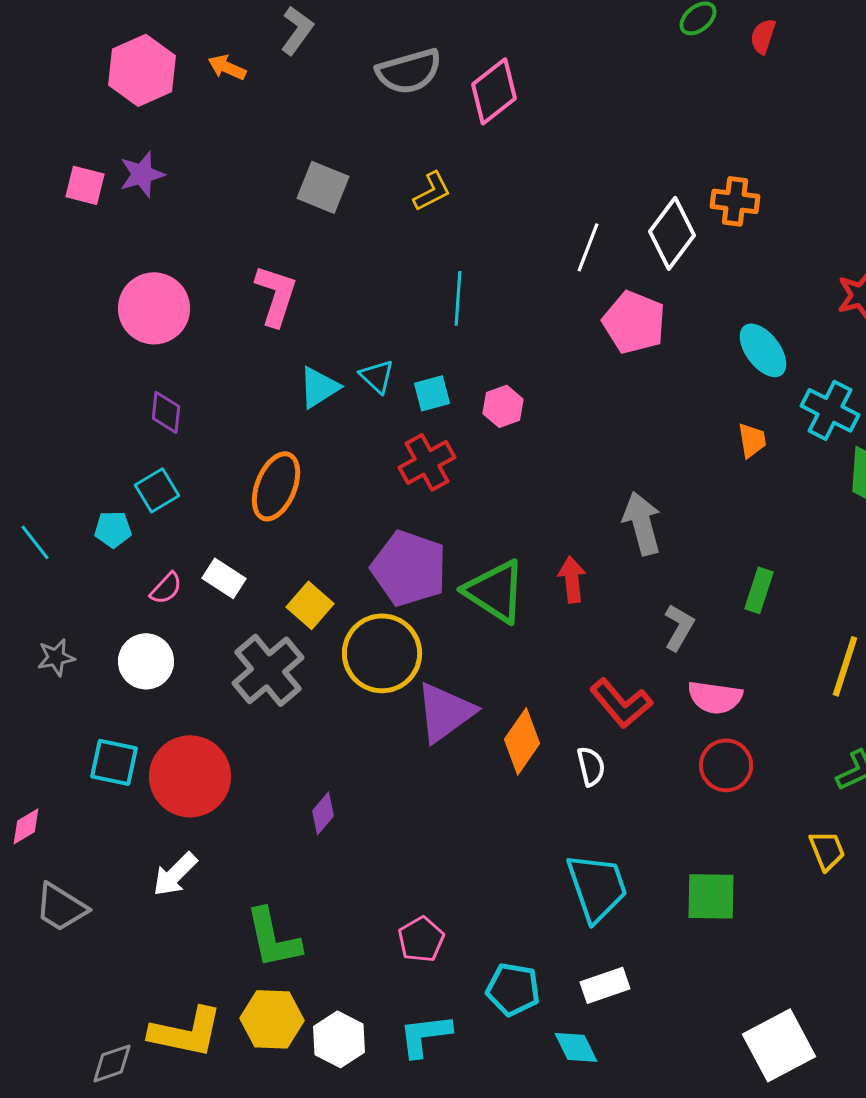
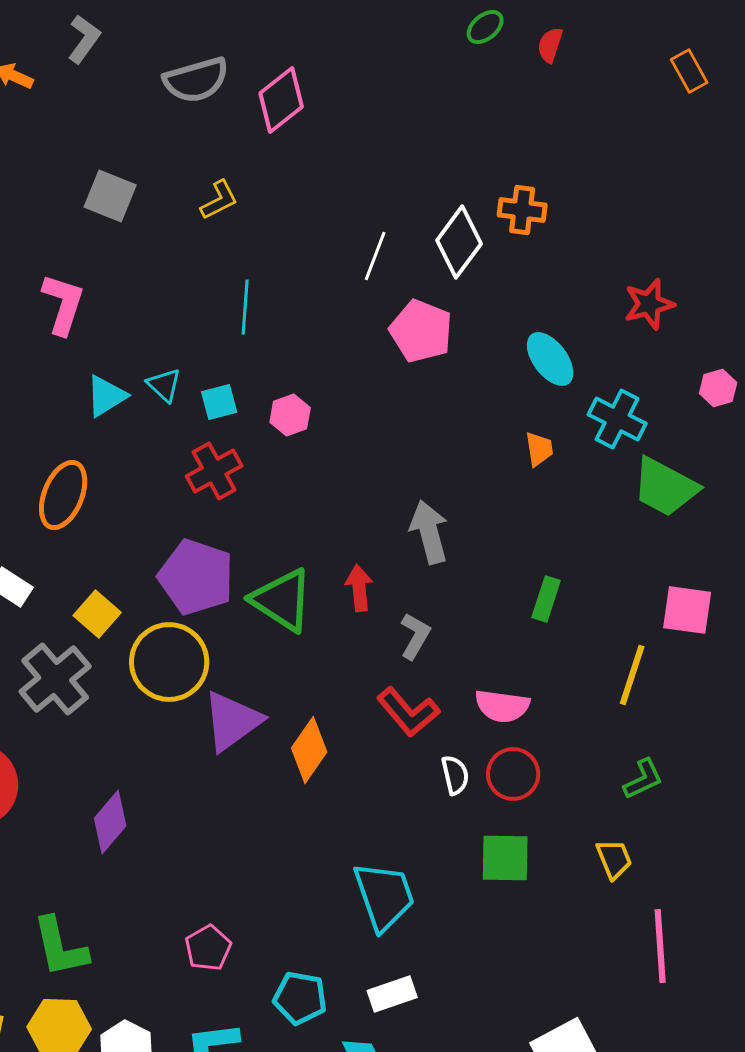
gray L-shape: (679, 627) -> (415, 636), moved
white semicircle: (591, 766) -> (455, 775), moved
purple diamond: (323, 813) -> (110, 822), size x1.5
green square: (711, 896) -> (505, 858), moved

